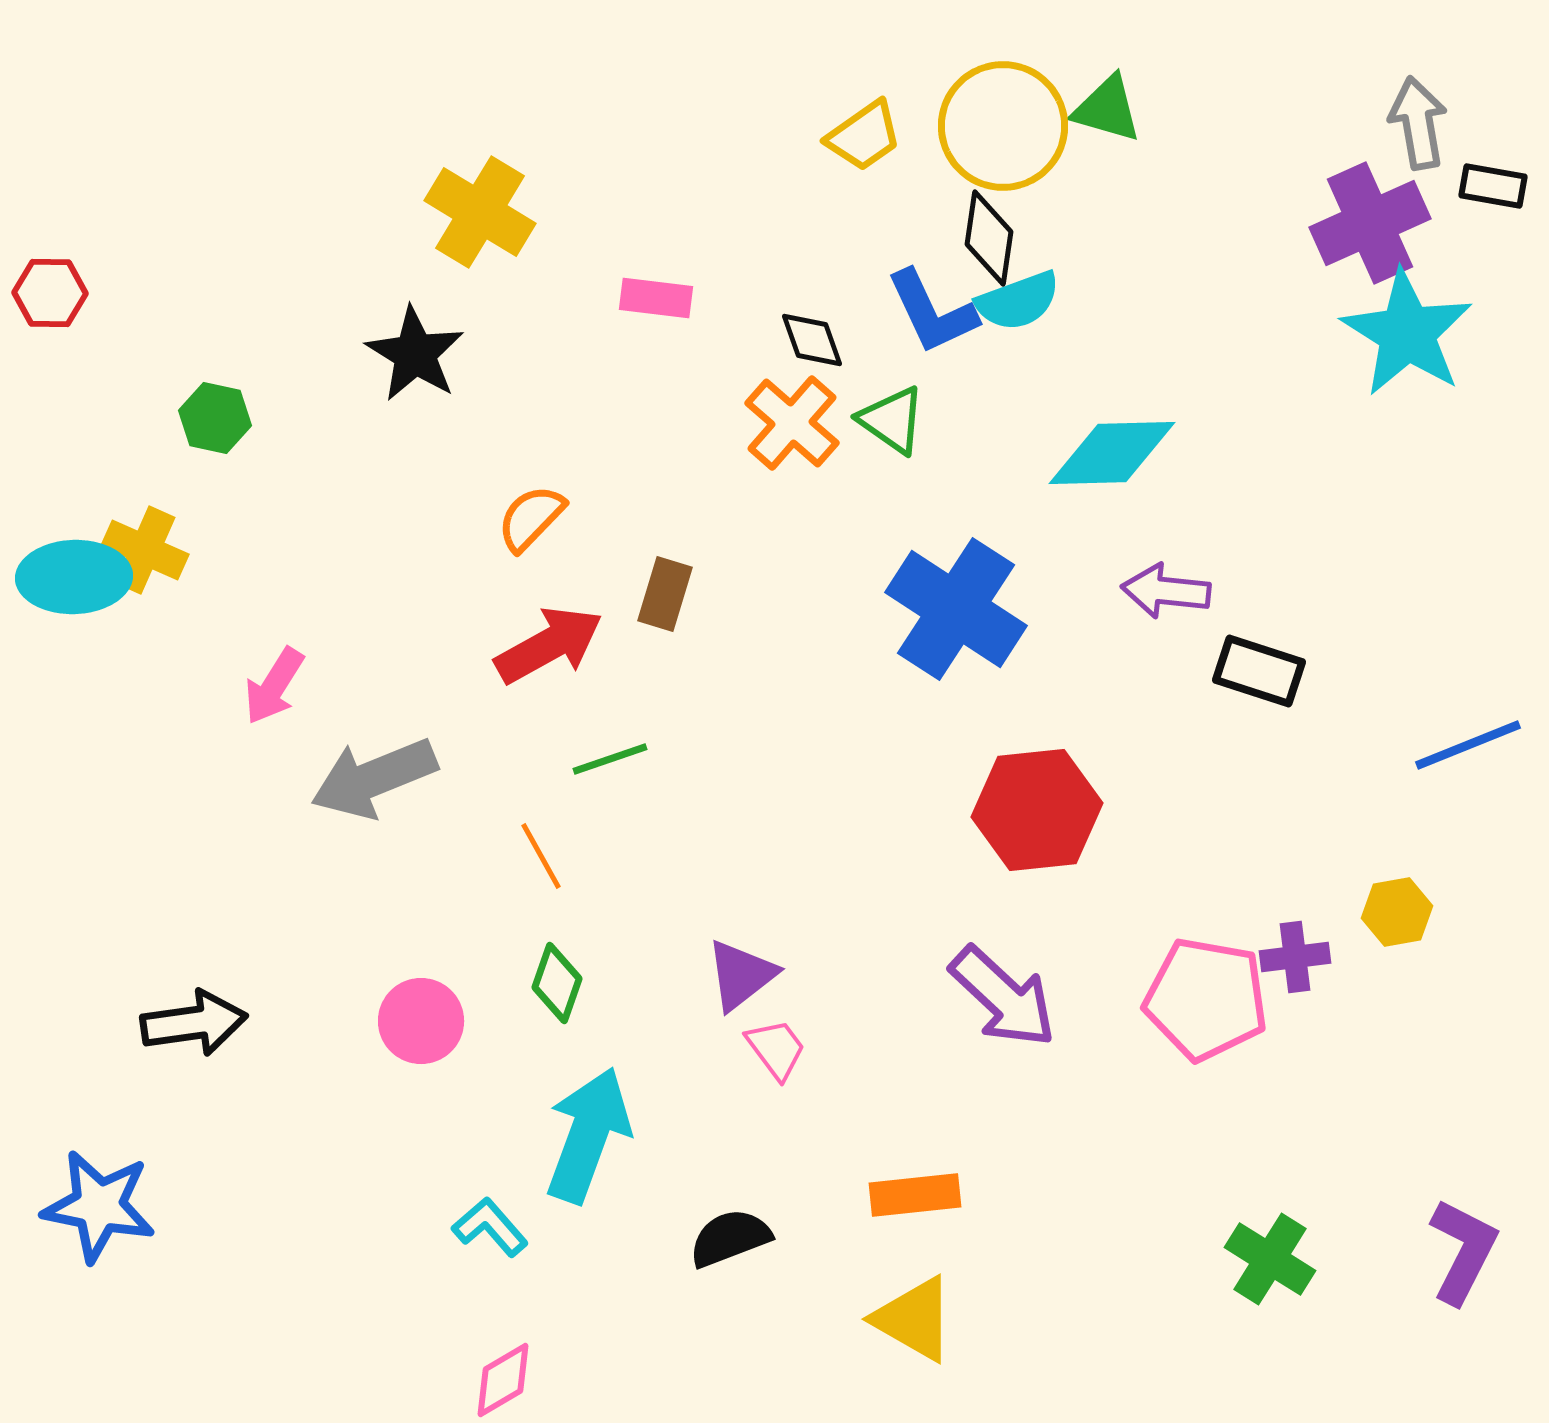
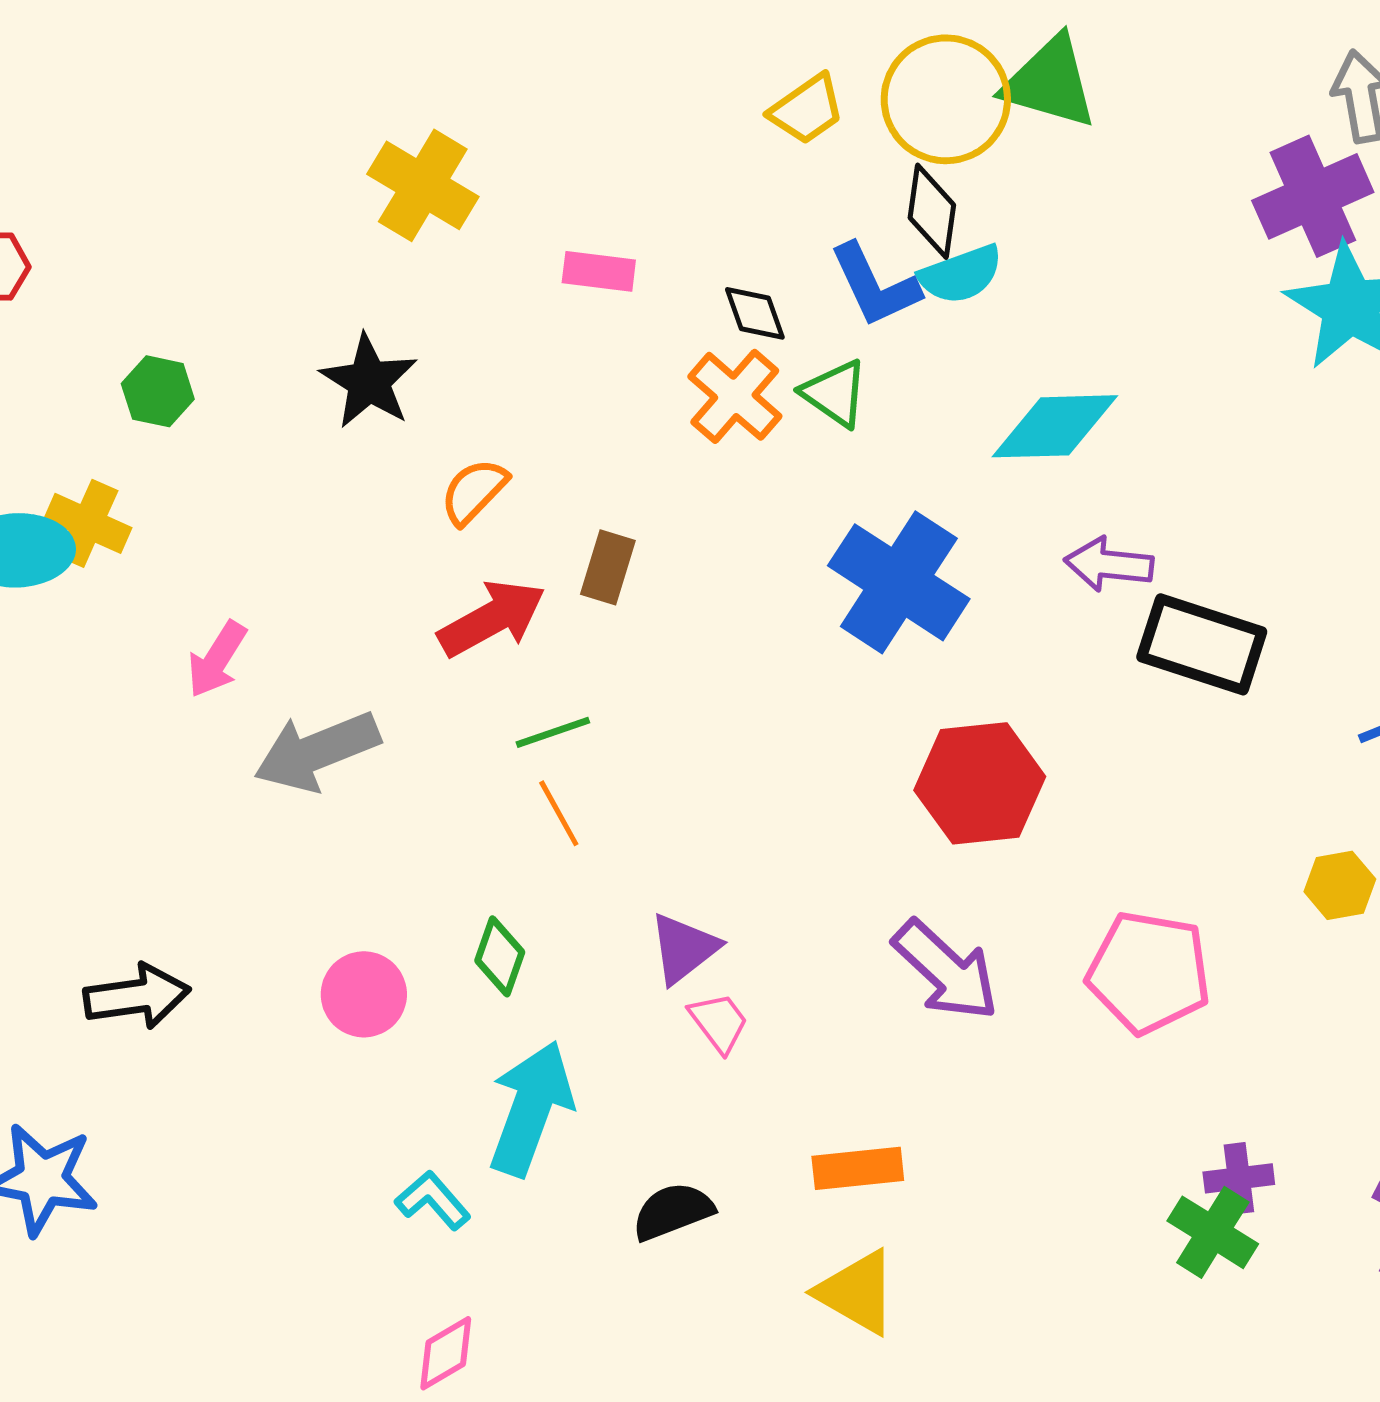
green triangle: (1107, 109) -> (1050, 82), size x1.4
black star: (415, 354) -> (369, 381), moved
black rectangle: (1259, 671) -> (1202, 644), size x1.4
orange line: (541, 856) -> (559, 813), moved
purple cross: (1295, 957) -> (1239, 1178), moved

